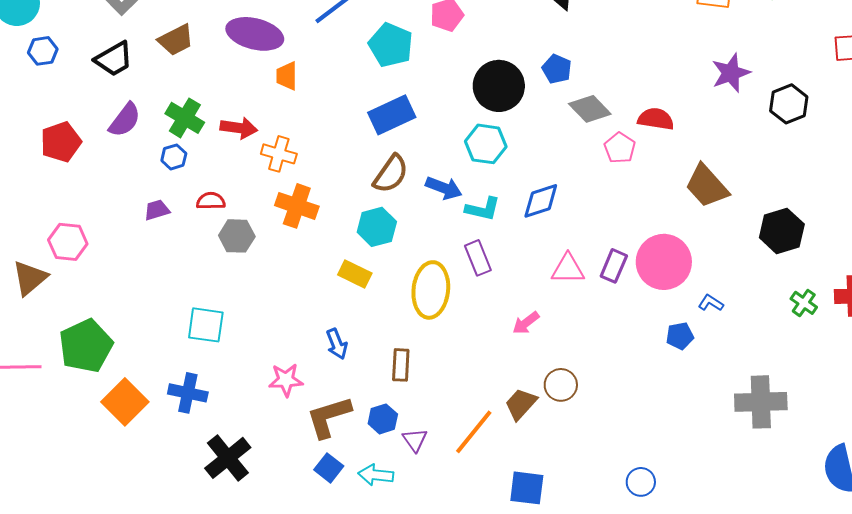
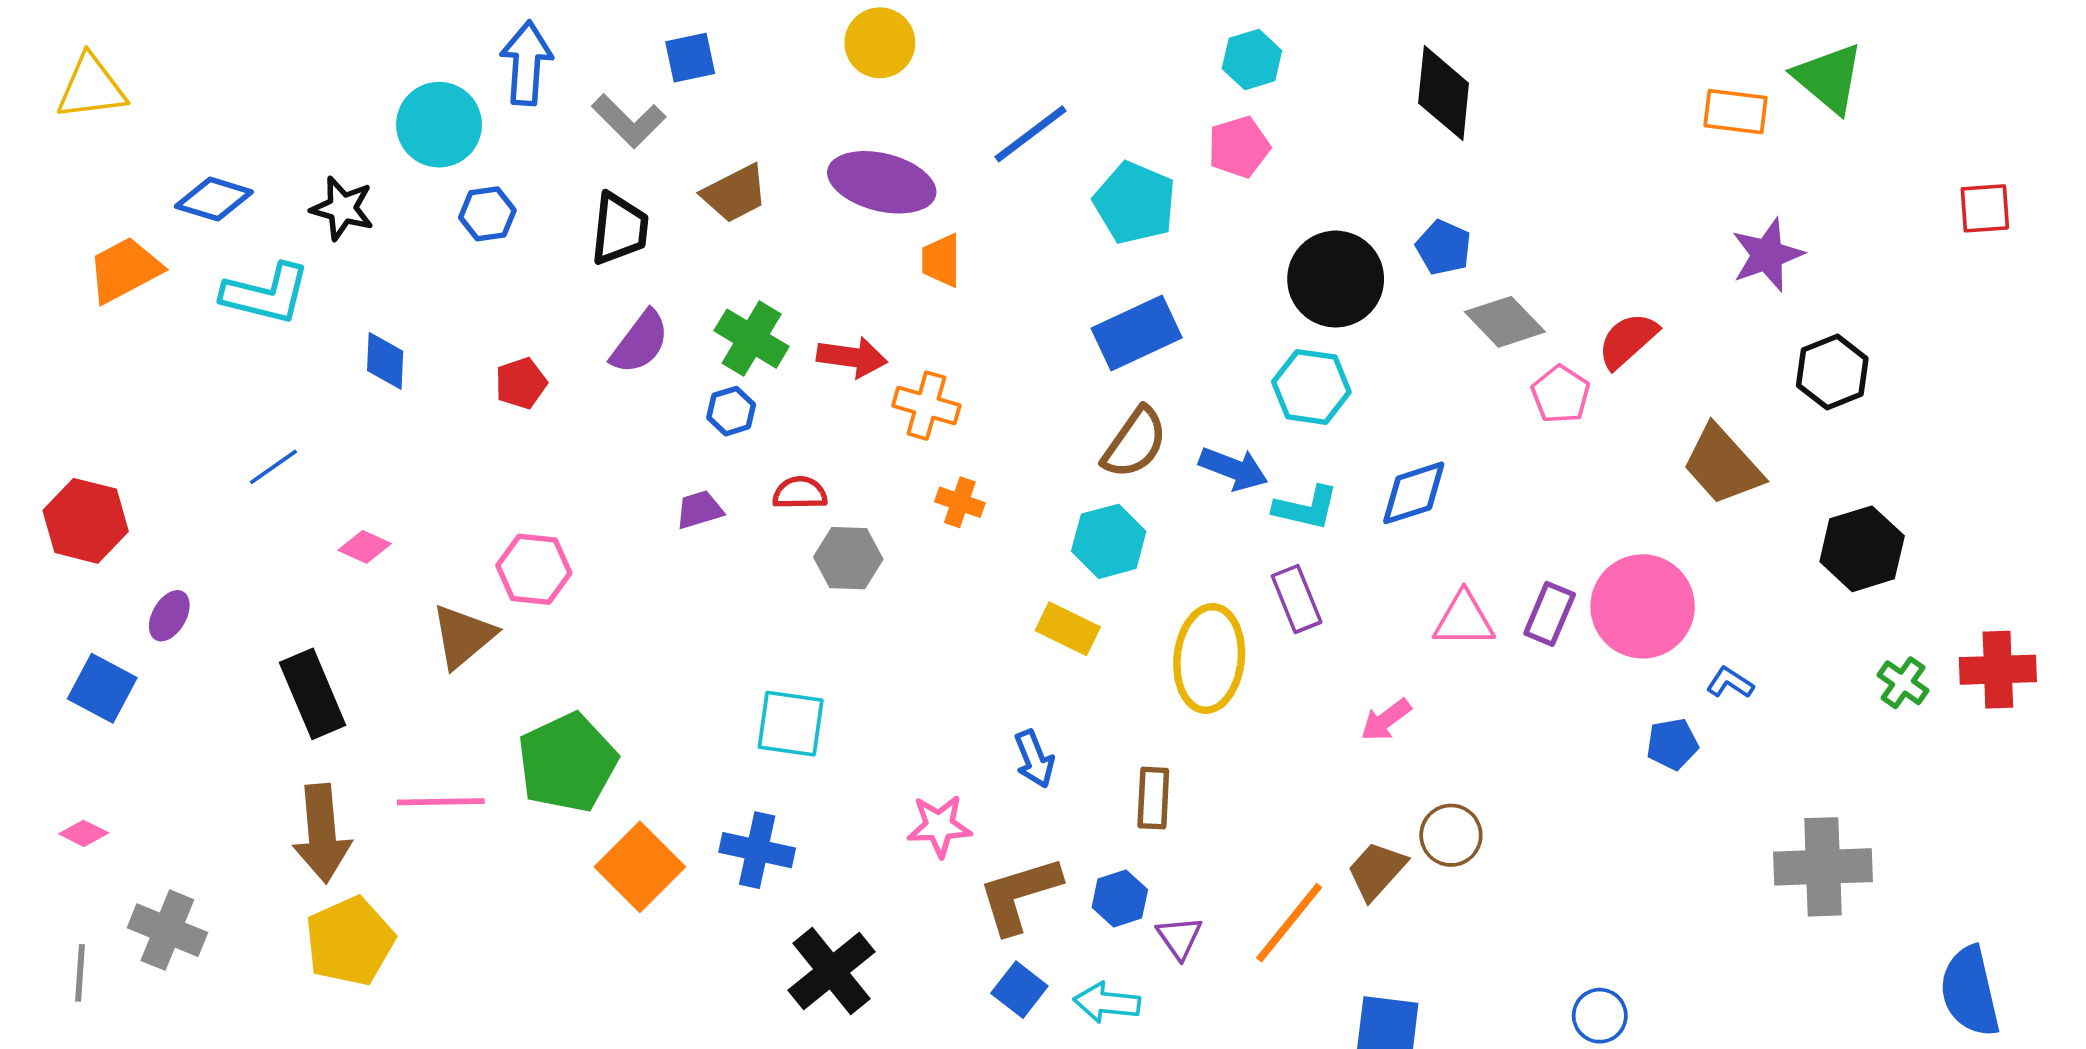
black trapezoid: (114, 59) -> (619, 229), turned -54
black hexagon: (789, 104) -> (1832, 372), moved
red semicircle: (656, 119) -> (1628, 340), turned -51
red pentagon: (61, 142) -> (521, 383), size x0.7
orange cross: (297, 206) -> (960, 502), size x0.6

